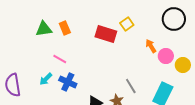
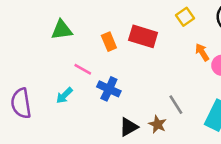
yellow square: (127, 24) -> (185, 17), moved
orange rectangle: (65, 28) -> (109, 42), moved
blue cross: (68, 82) -> (109, 89), moved

